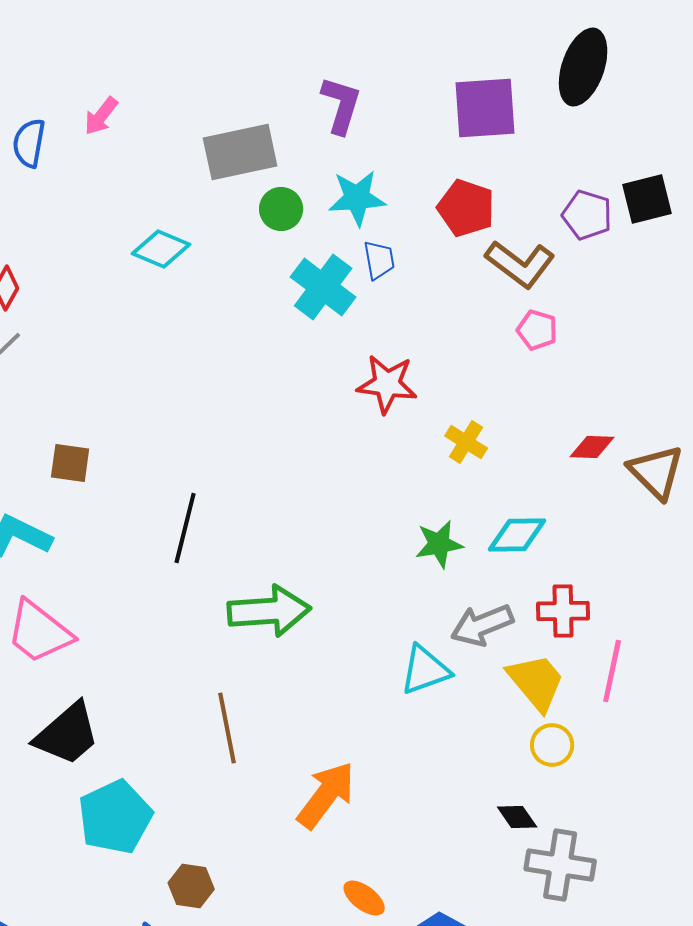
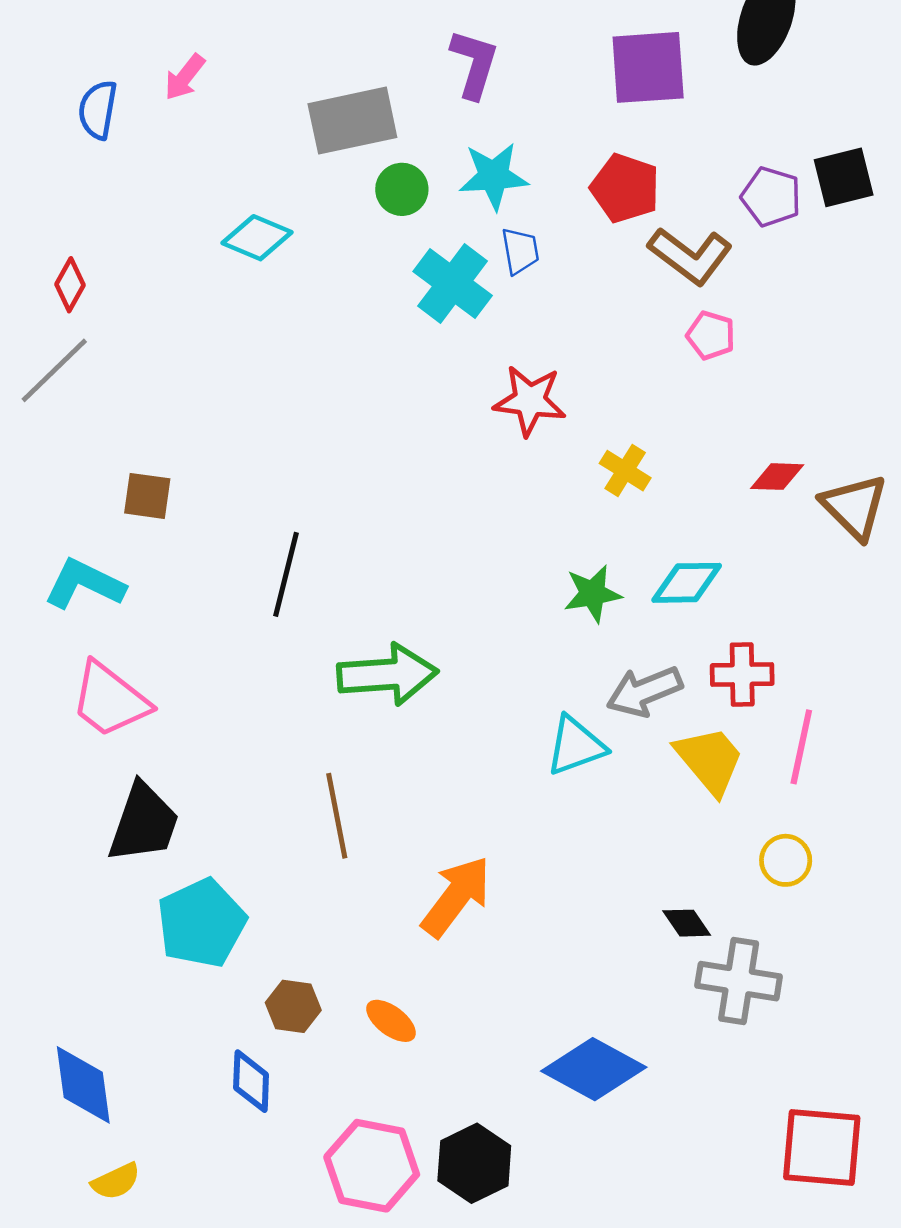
black trapezoid: (67, 734) -> (144, 823), turned -30
yellow circle: (552, 745) -> (786, 860), moved
orange ellipse: (364, 898) -> (391, 1021), moved

